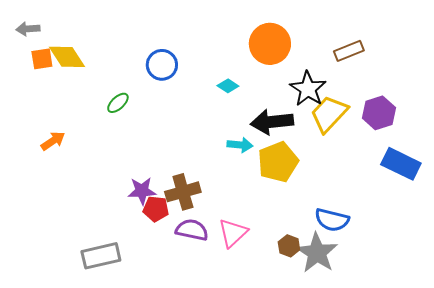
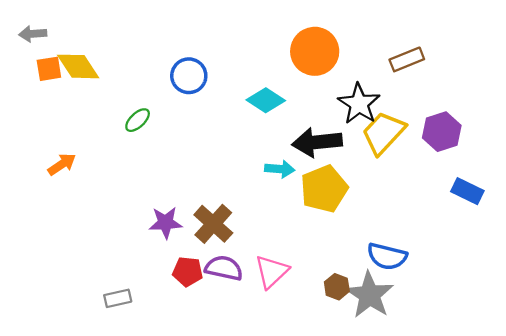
cyan diamond: (228, 86) -> (266, 100), size x1.5
blue rectangle: (401, 164) -> (467, 191), size x0.7
brown cross: (183, 192) -> (213, 224), turned -32
red pentagon: (156, 209) -> (188, 272), moved
gray rectangle: (101, 256) -> (118, 298), size x0.6

